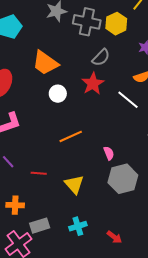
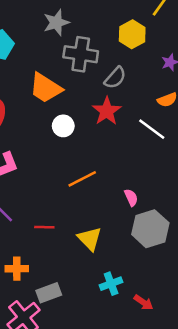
gray cross: (87, 22) -> (81, 54), moved
cyan cross: (78, 226) -> (111, 284), moved

